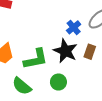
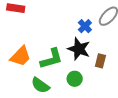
brown rectangle: (90, 52) -> (100, 61), moved

